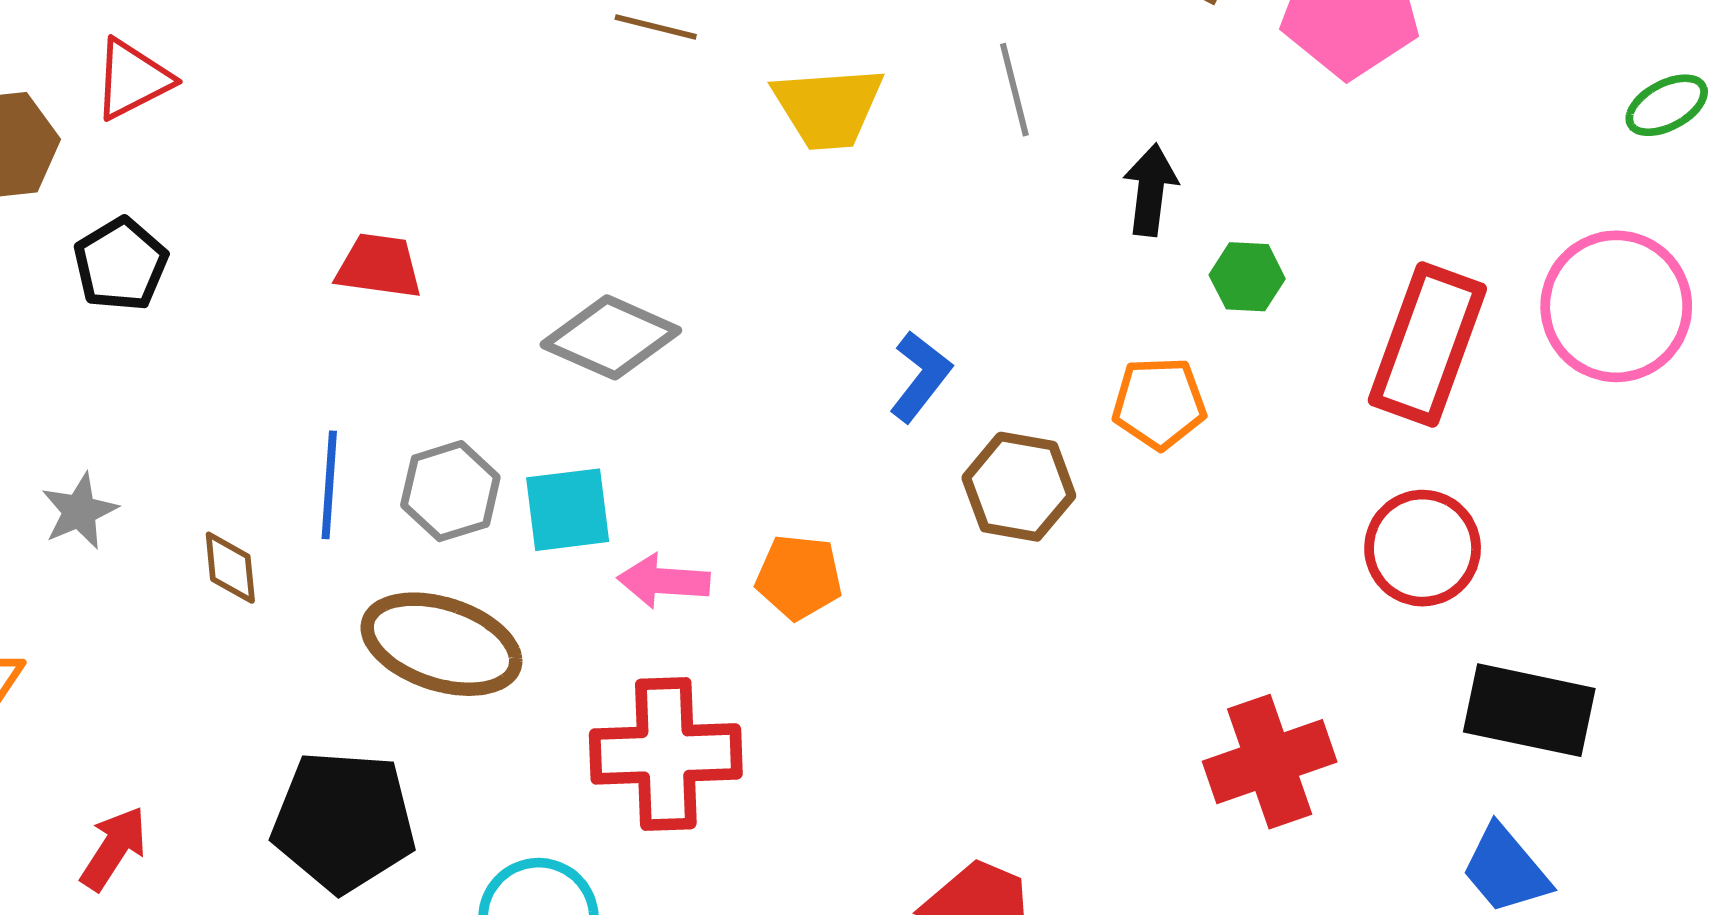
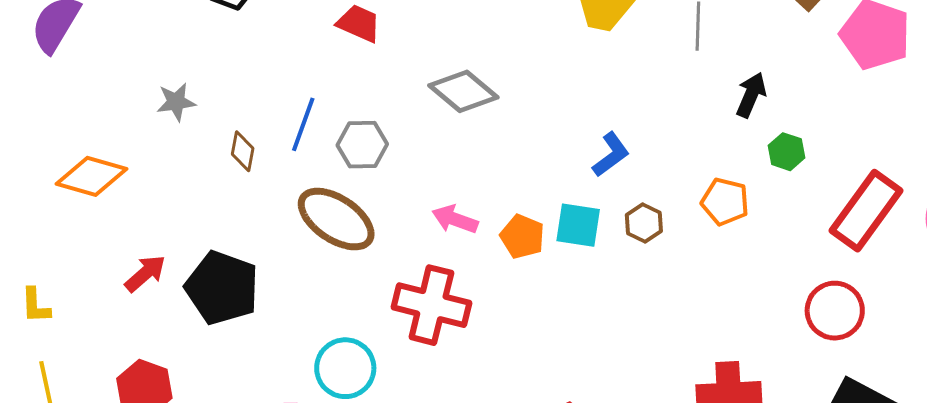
brown hexagon: (1019, 487) -> (644, 223), size x0.7
cyan square: (568, 510) -> (578, 225), moved
black pentagon: (344, 821) -> (222, 288), moved

